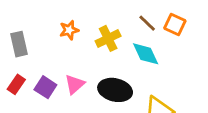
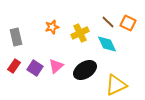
black ellipse: (115, 90) -> (85, 70), turned -45

